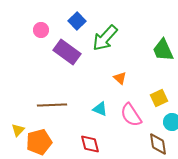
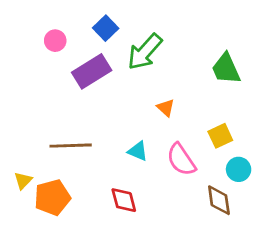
purple rectangle: (67, 52) -> (92, 71), turned -68

